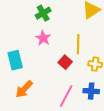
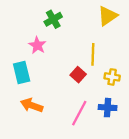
pink star: (43, 38) -> (37, 45), moved
orange arrow: (24, 89) -> (32, 105), turned 66

